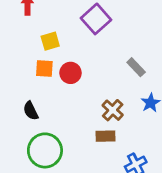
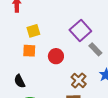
purple square: (96, 19) -> (80, 31), moved
red circle: (70, 73) -> (56, 56), moved

